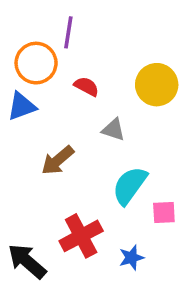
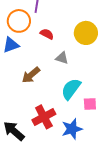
blue star: (131, 258) -> (72, 129), size x1.5

